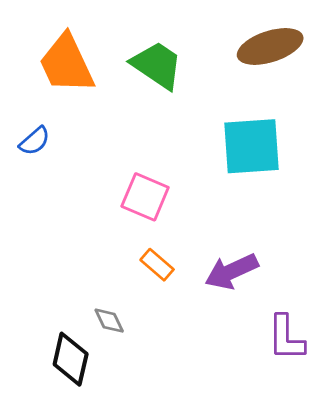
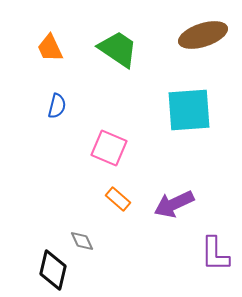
orange trapezoid: (67, 64) -> (50, 48), size x0.6
blue semicircle: (35, 141) -> (57, 106), moved, turned -35

